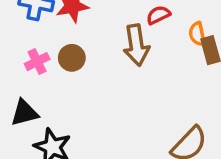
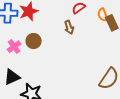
brown arrow: (136, 45) -> (69, 27), size x0.6

